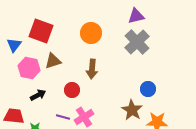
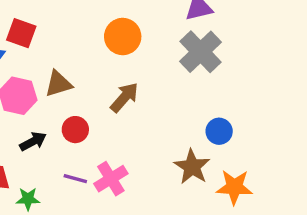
red square: (41, 31) -> (21, 33), moved, size x0.7
brown arrow: (92, 69) -> (124, 97), turned -144
red circle: (72, 90) -> (75, 130), moved

